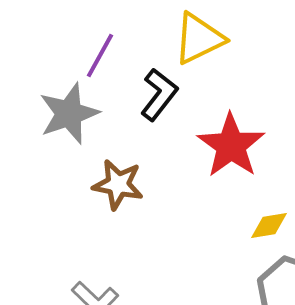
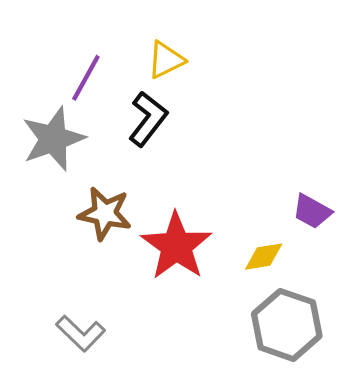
yellow triangle: (199, 39) -> (166, 60), moved, size x0.7
red star: (231, 146) -> (176, 246), moved

